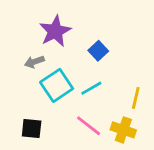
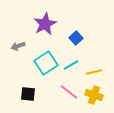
gray arrow: (34, 62) -> (18, 46), moved
yellow line: (136, 98) -> (94, 72), moved, turned 63

